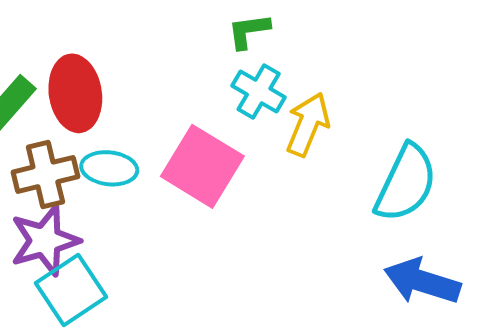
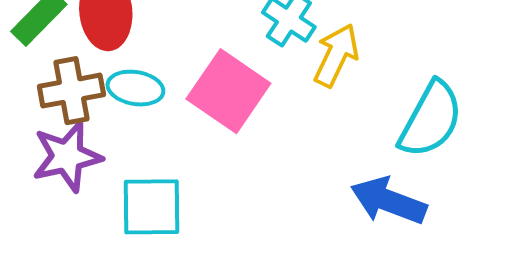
blue arrow: (422, 281) -> (388, 201), moved
cyan square: (71, 290) -> (151, 207), moved, turned 30

